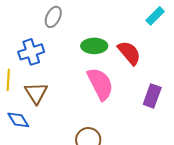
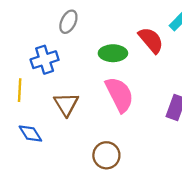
red semicircle: (129, 53) -> (151, 40), moved
brown triangle: (36, 93) -> (66, 104), moved

